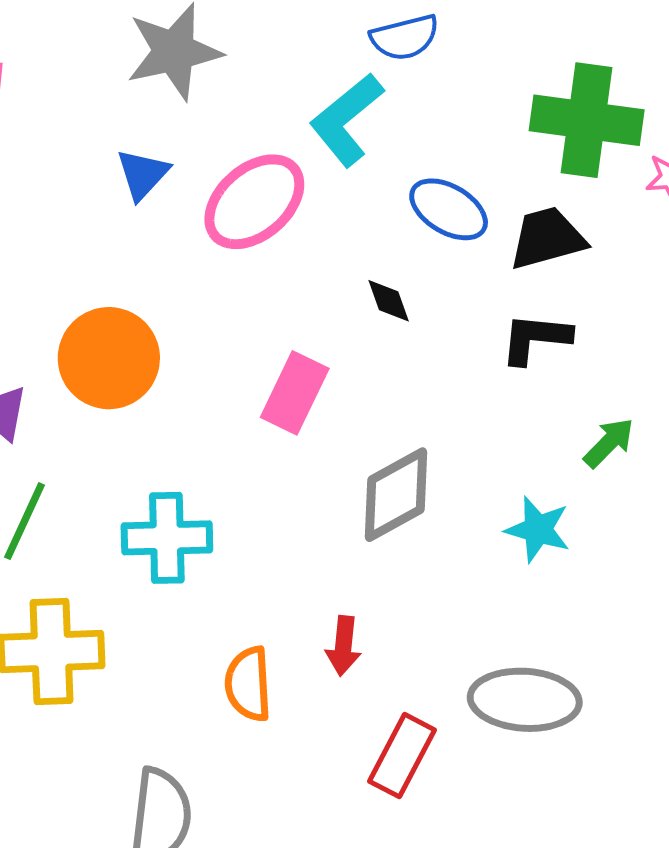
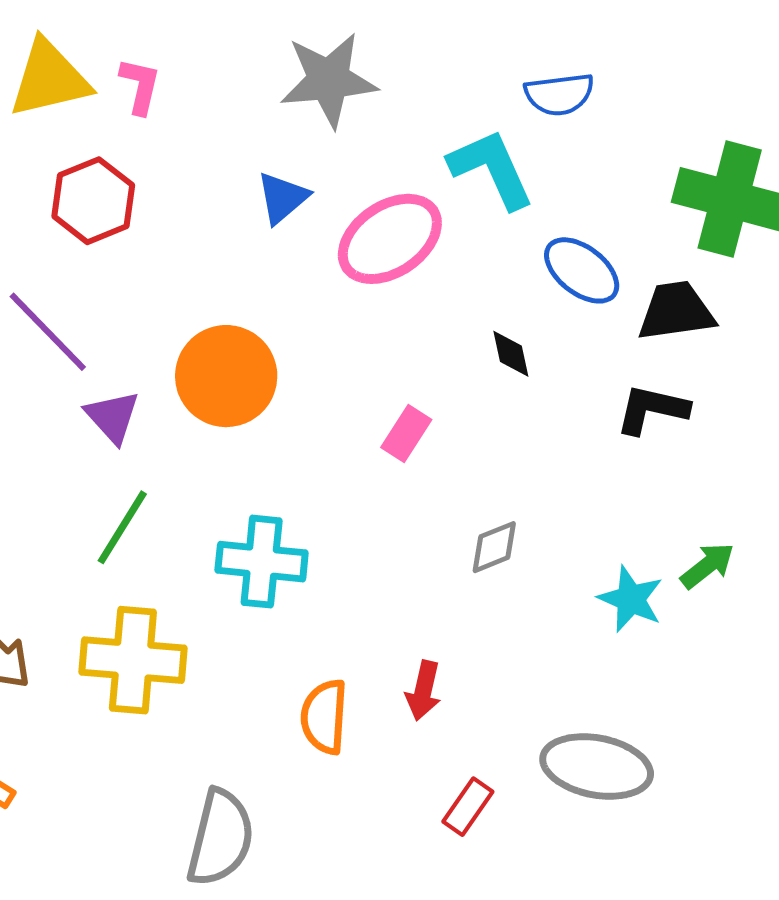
cyan L-shape: (346, 120) -> (491, 169), turned 98
pink rectangle: (295, 393) -> (406, 434), size x0.7
green arrow: (609, 443) -> (707, 566), moved
gray diamond: (396, 495) -> (494, 547), size x0.6
red rectangle: (402, 756) -> (468, 807), size x0.7

